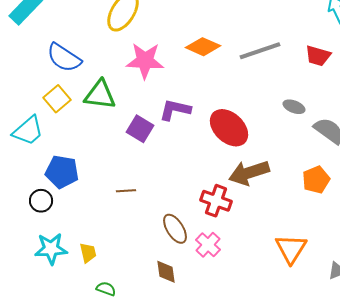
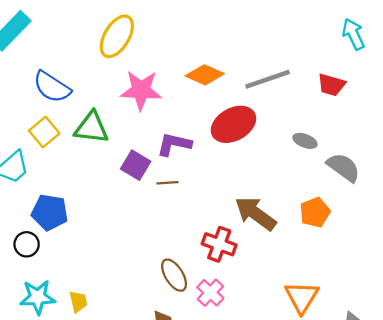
red ellipse: (229, 128) -> (233, 124), moved, turned -72
brown arrow: (249, 173) -> (255, 213), turned 54
orange pentagon: (316, 180) -> (315, 212), moved
brown line: (126, 191) -> (167, 183), moved

